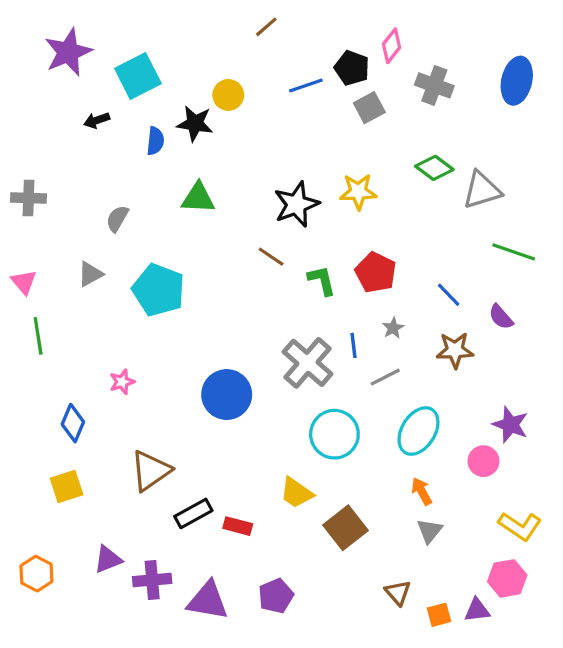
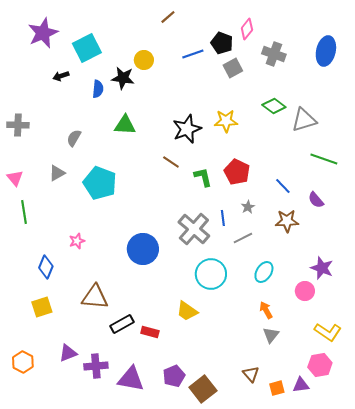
cyan ellipse: (418, 431) -> (264, 272), size x0.7
brown triangle: (151, 471) -> (95, 297), turned 40
brown square: (346, 528) -> (203, 389), moved

